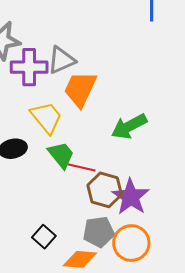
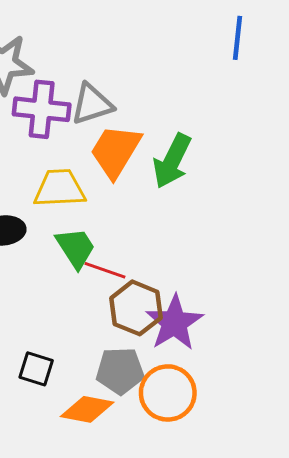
yellow trapezoid: (46, 117) -> (60, 188), turned -60
green arrow: (129, 126) -> (172, 161), moved, turned -42
black square: (44, 237) -> (36, 369), turned -30

